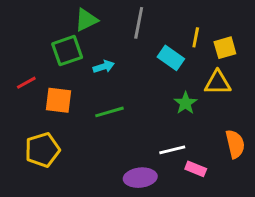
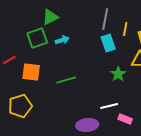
gray line: (139, 23) -> (105, 19), moved
cyan rectangle: (171, 58) -> (108, 43), turned 36
cyan arrow: (104, 67) -> (62, 40), moved

